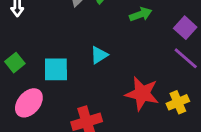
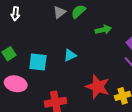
pink ellipse: (29, 103) -> (16, 84), turned 55

